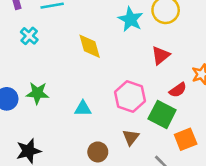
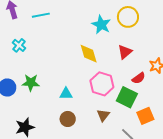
cyan cross: (29, 36) -> (19, 45), moved
yellow diamond: (90, 46) -> (89, 54), moved
brown circle: (98, 152) -> (68, 119), moved

